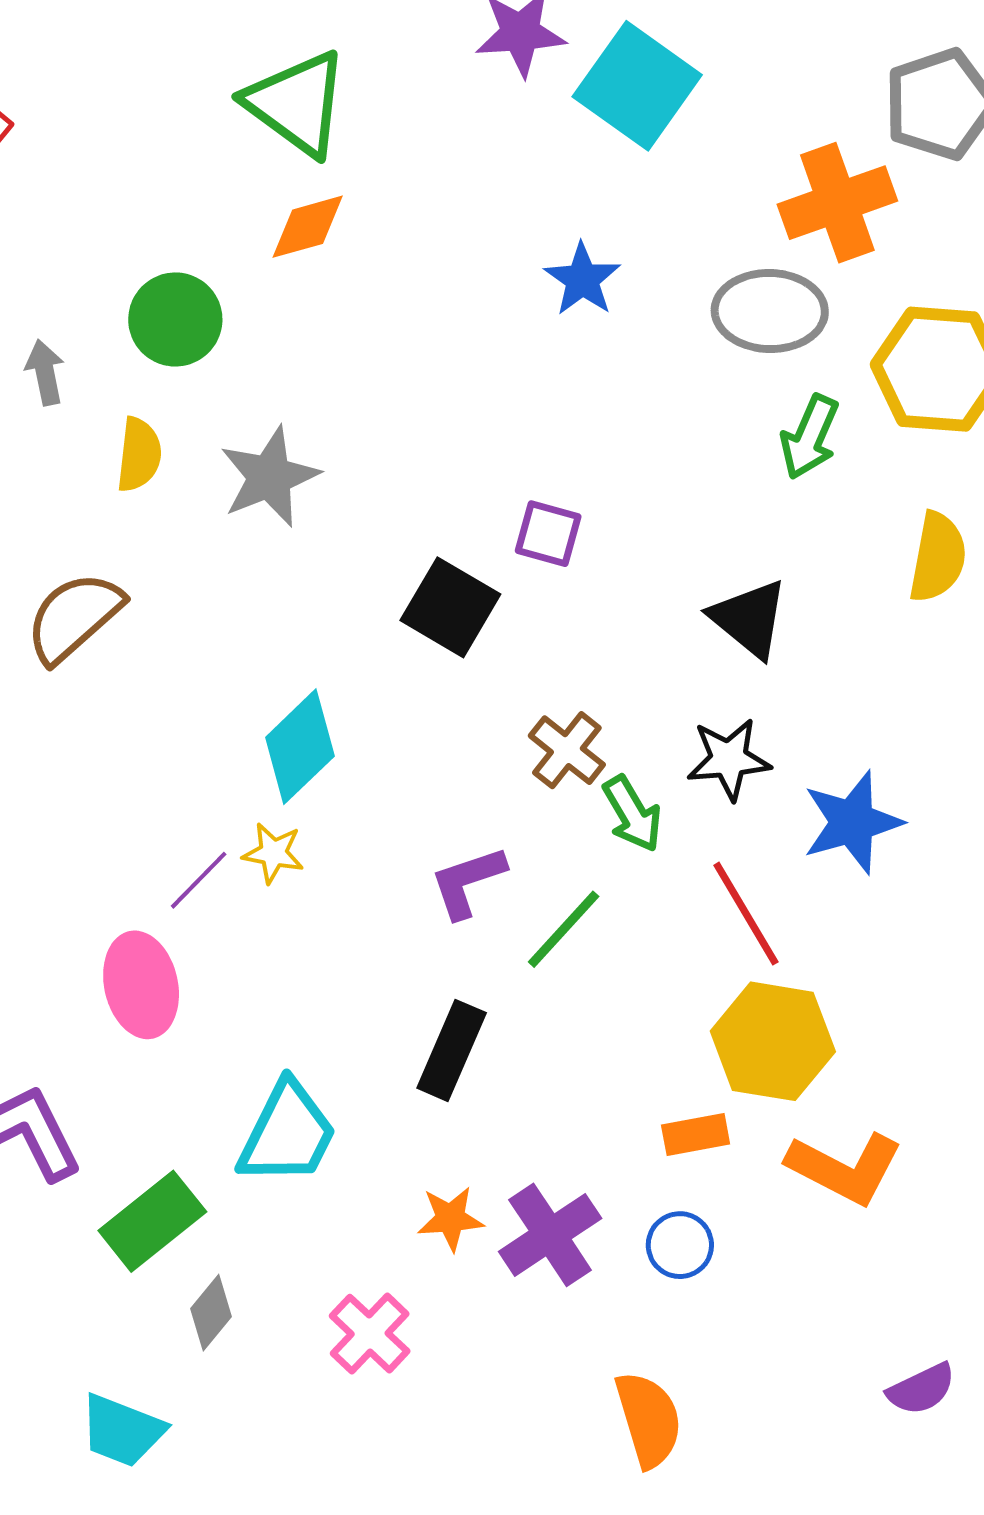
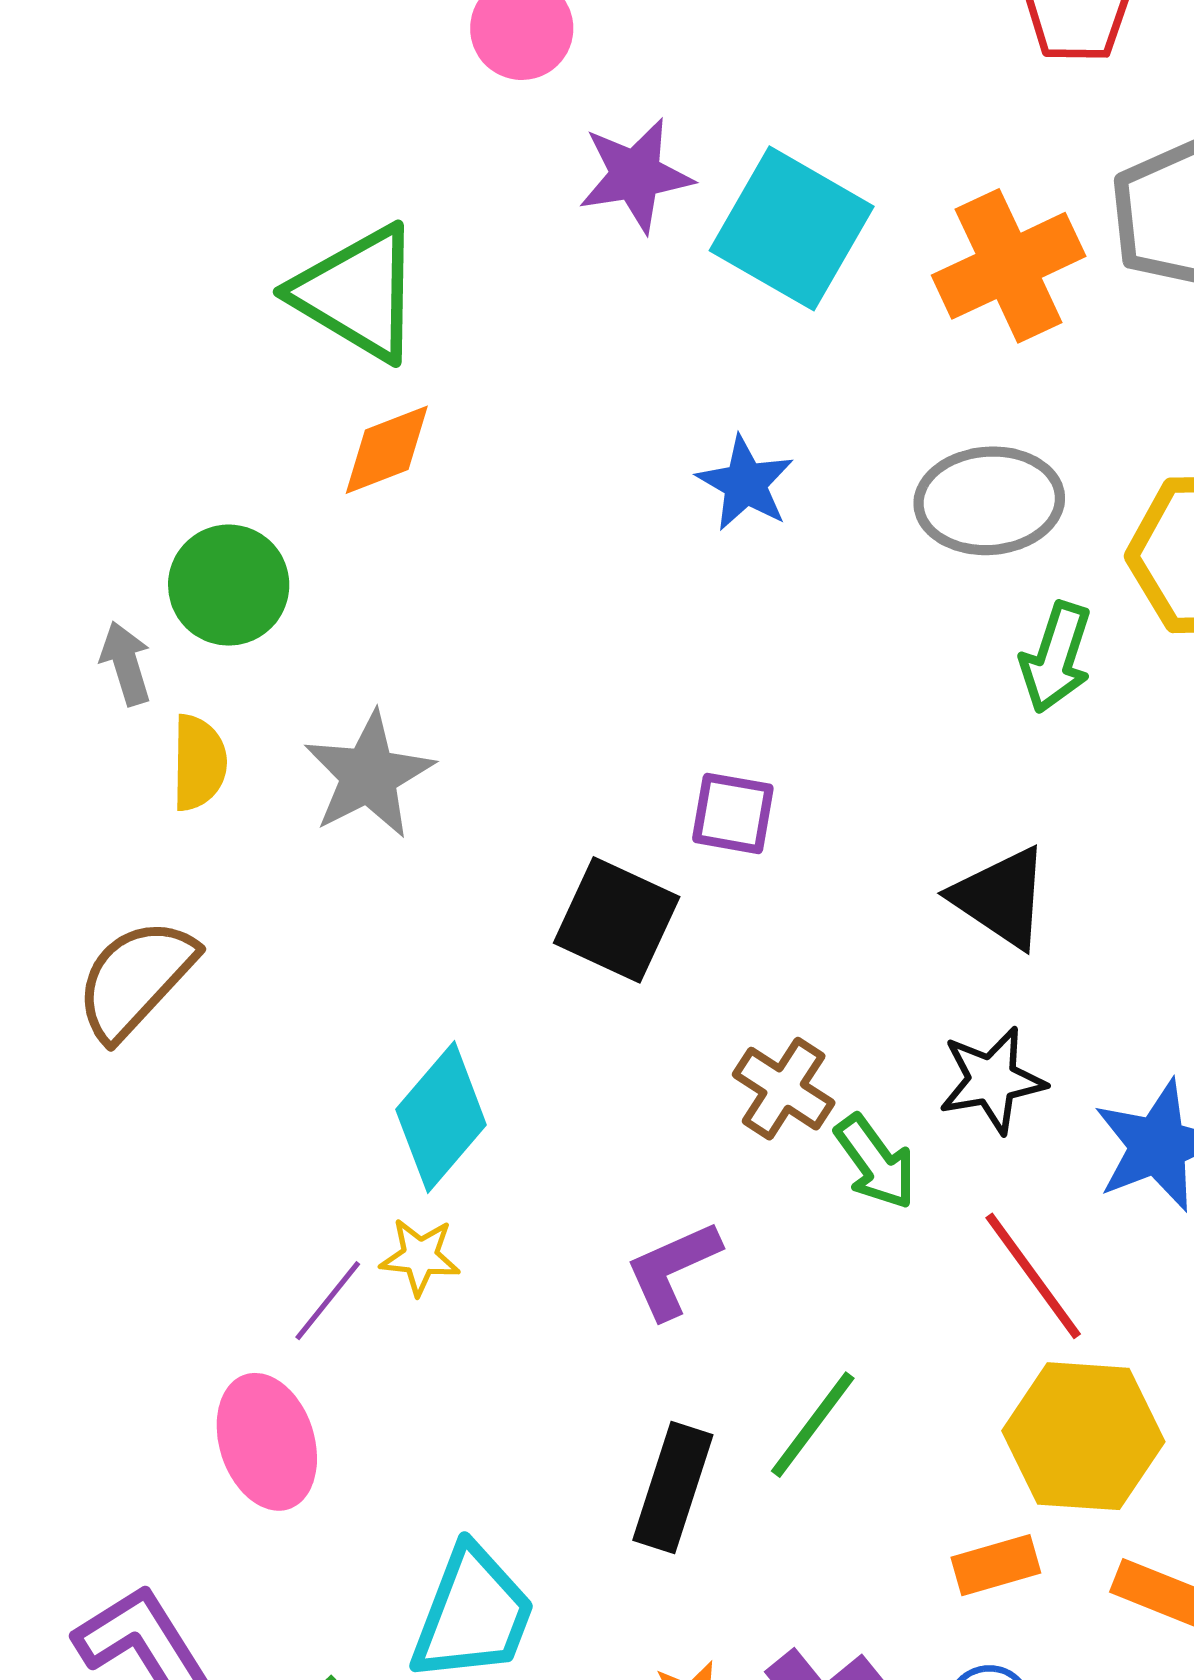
orange cross: (837, 203) -> (1009, 266), moved
gray arrow: (45, 372) -> (126, 663), moved
green line: (564, 929) -> (813, 1425), moved

